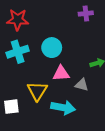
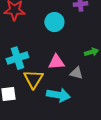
cyan circle: (52, 48) -> (54, 22), moved
cyan cross: (18, 52) -> (17, 58), moved

